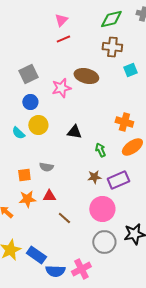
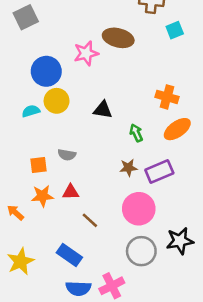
gray square: (28, 74) -> (26, 17), moved
blue circle: (30, 102) -> (46, 71), size x1.5
cyan semicircle: (18, 133) -> (31, 111), turned 120
blue rectangle: (36, 255) -> (69, 255), moved

